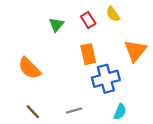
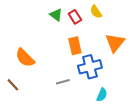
green triangle: (56, 25) -> (56, 15), moved, turned -32
gray line: (74, 111) -> (63, 82), moved
brown line: (33, 112) -> (13, 85), moved

